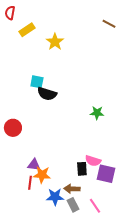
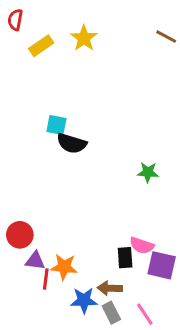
yellow star: (55, 42) -> (84, 38), moved
red circle: (13, 128) -> (20, 235), moved
purple triangle: (34, 165) -> (35, 261), moved

